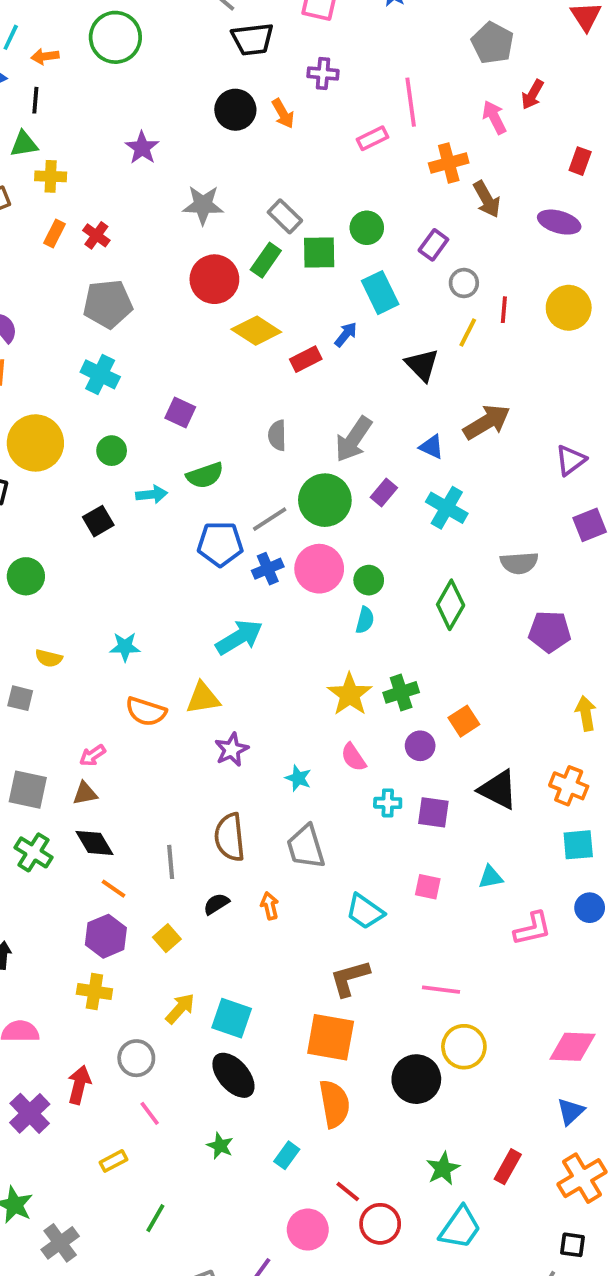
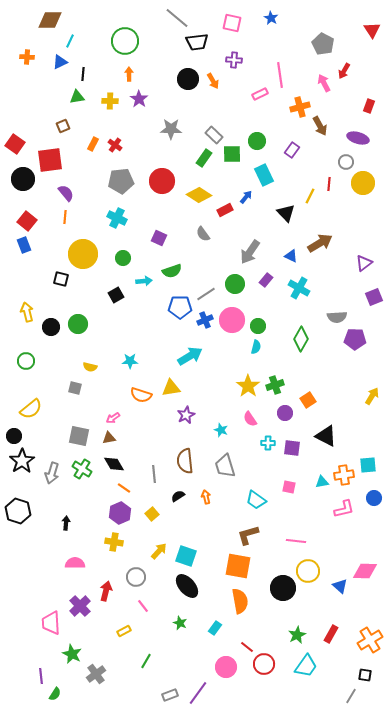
orange arrow: (45, 56) -> (129, 74), moved, turned 96
yellow cross: (51, 176) -> (110, 101), moved
red circle: (214, 279) -> (162, 181), moved
gray circle: (464, 283) -> (346, 162), moved
gray semicircle: (277, 435) -> (203, 234), moved, turned -35
green circle: (325, 500) -> (235, 284), size x0.7
purple pentagon: (550, 632) -> (355, 339), moved
yellow arrow: (586, 713) -> (372, 396), turned 42
orange cross: (569, 786) -> (344, 475), moved, turned -30
blue triangle: (571, 1111) -> (340, 586), moved, turned -35

